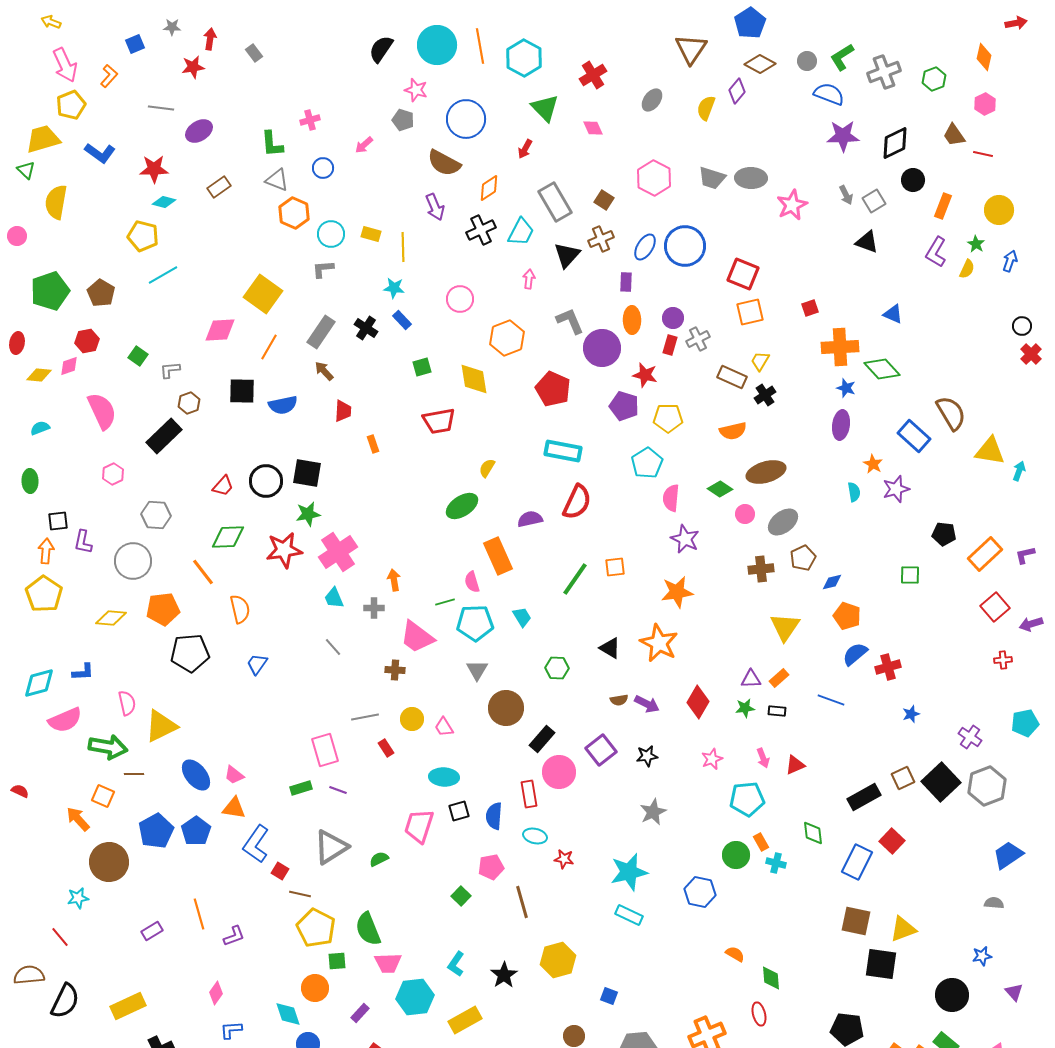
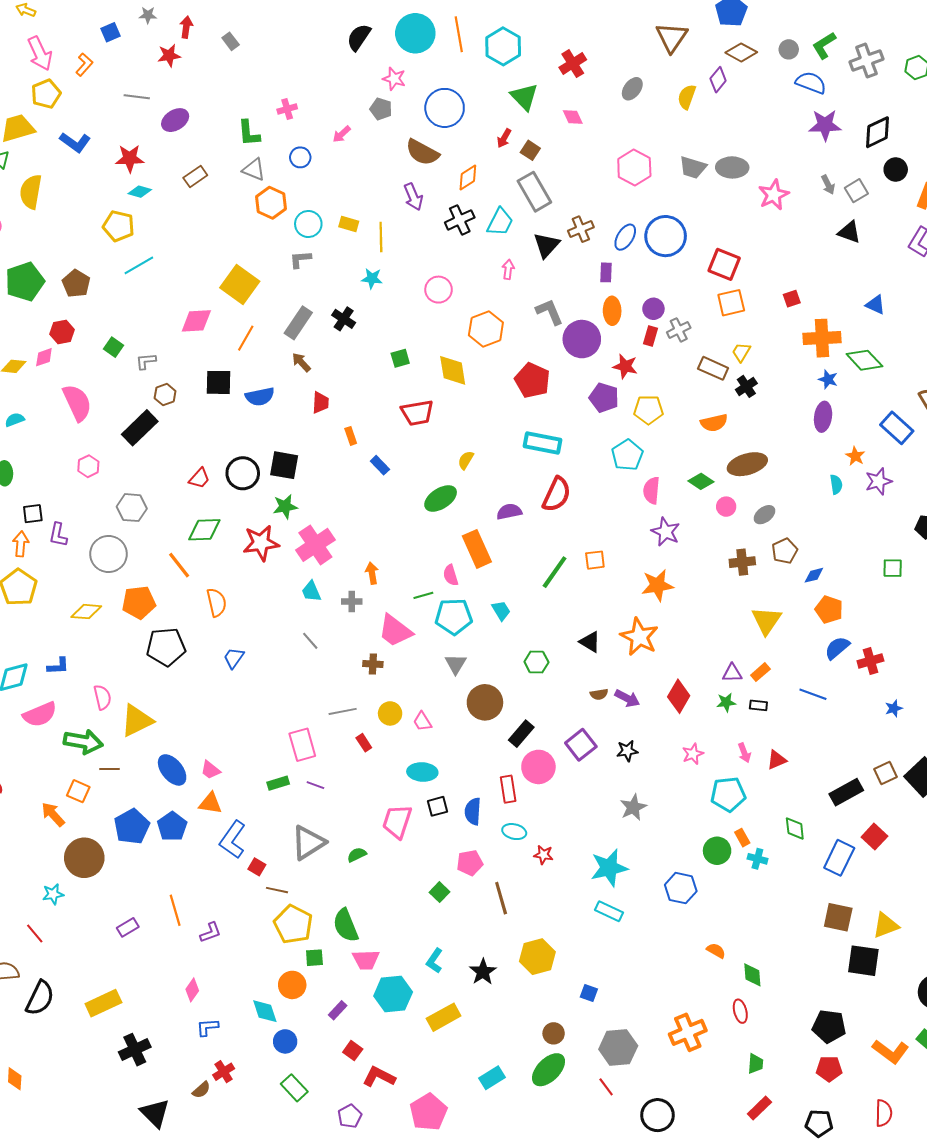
brown square: (604, 200) -> (530, 150), moved
blue rectangle: (402, 320) -> (380, 465), moved
gray ellipse: (783, 522) -> (764, 515), size x0.7

